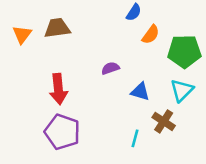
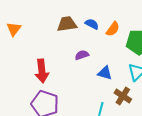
blue semicircle: (134, 12) -> (92, 24), moved, turned -96
brown trapezoid: (57, 28) -> (67, 24), moved

